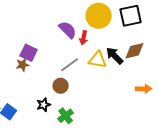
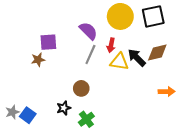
red arrow: (84, 38) -> (111, 45), moved
purple square: (29, 53) -> (48, 42), moved, turned -30
brown star: (23, 65) -> (38, 60), moved
gray line: (70, 65) -> (90, 54), moved, turned -30

